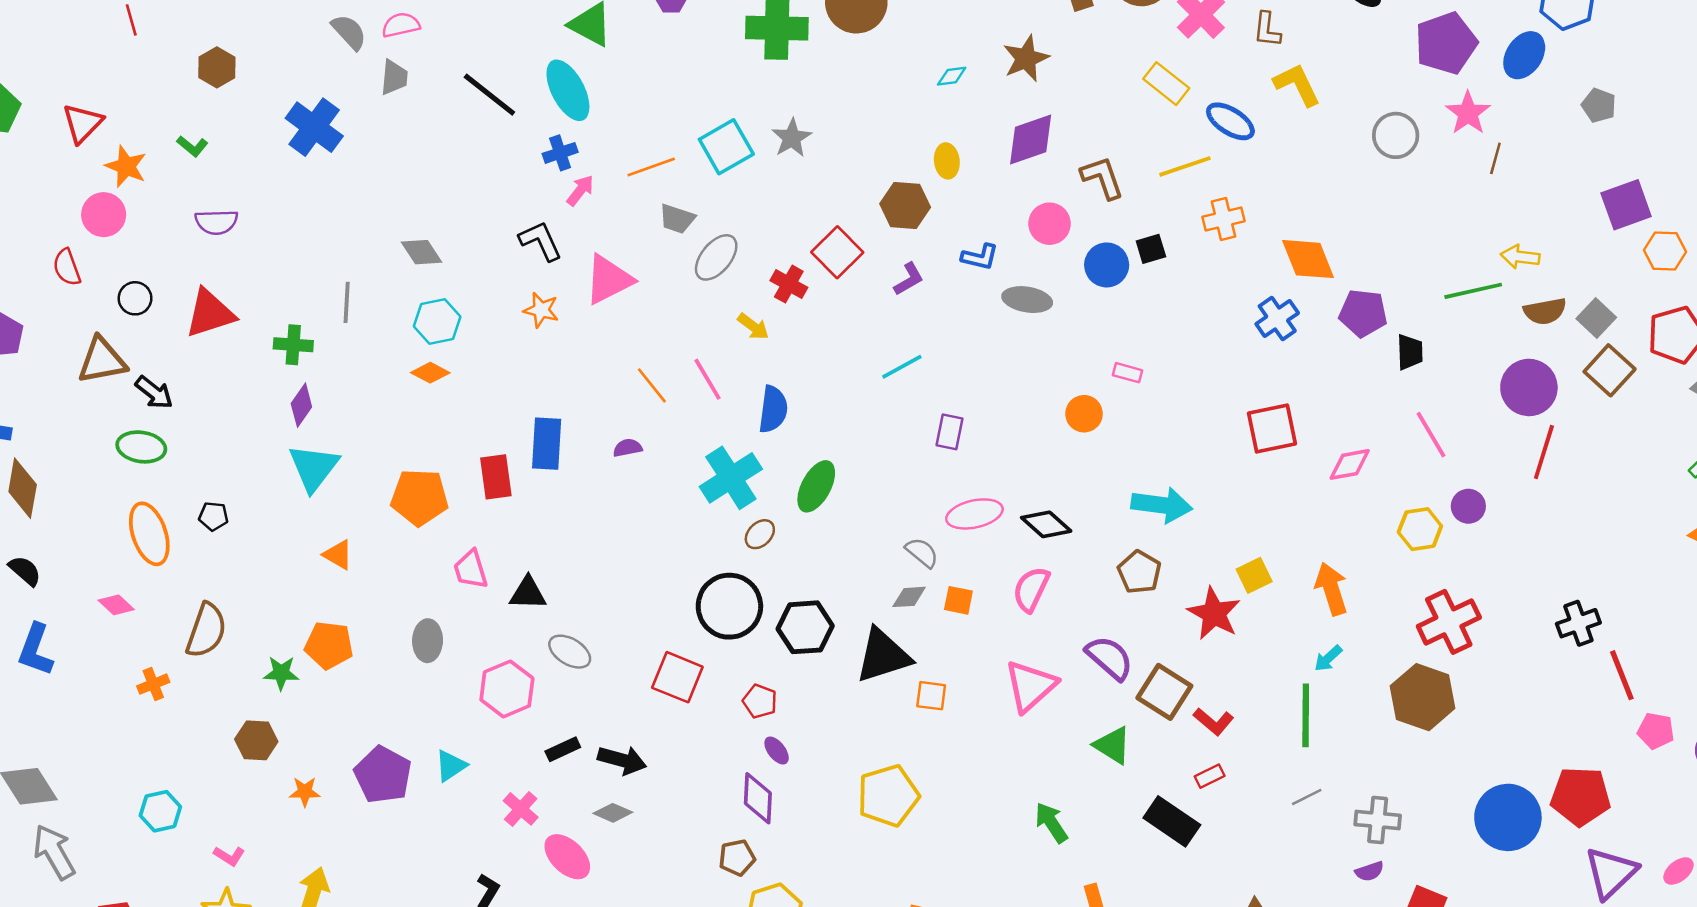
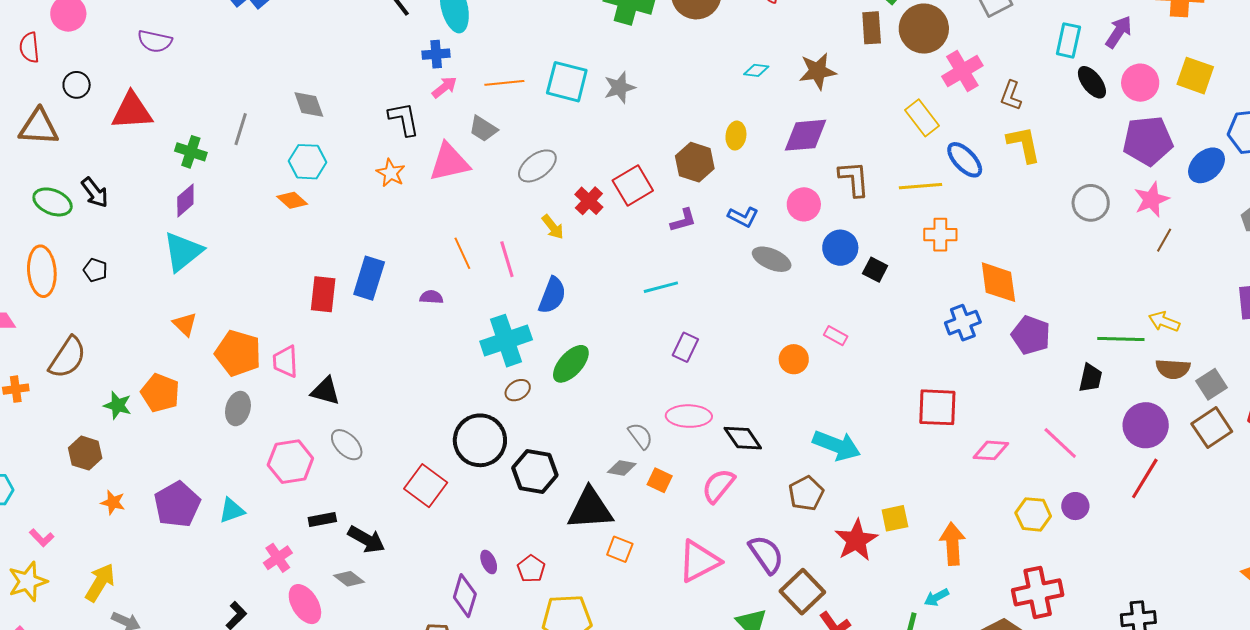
cyan square: (726, 147) -> (567, 82), turned 30
gray trapezoid: (677, 219) -> (483, 129), moved
black square: (1151, 249) -> (875, 270), moved, turned 30
black trapezoid: (1410, 352) -> (1090, 378), moved
black arrow: (154, 392) -> (95, 193), moved
pink line: (1431, 435) -> (1060, 443), turned -30
orange pentagon: (419, 497) -> (238, 353), moved
red pentagon: (760, 701) -> (531, 569), moved

